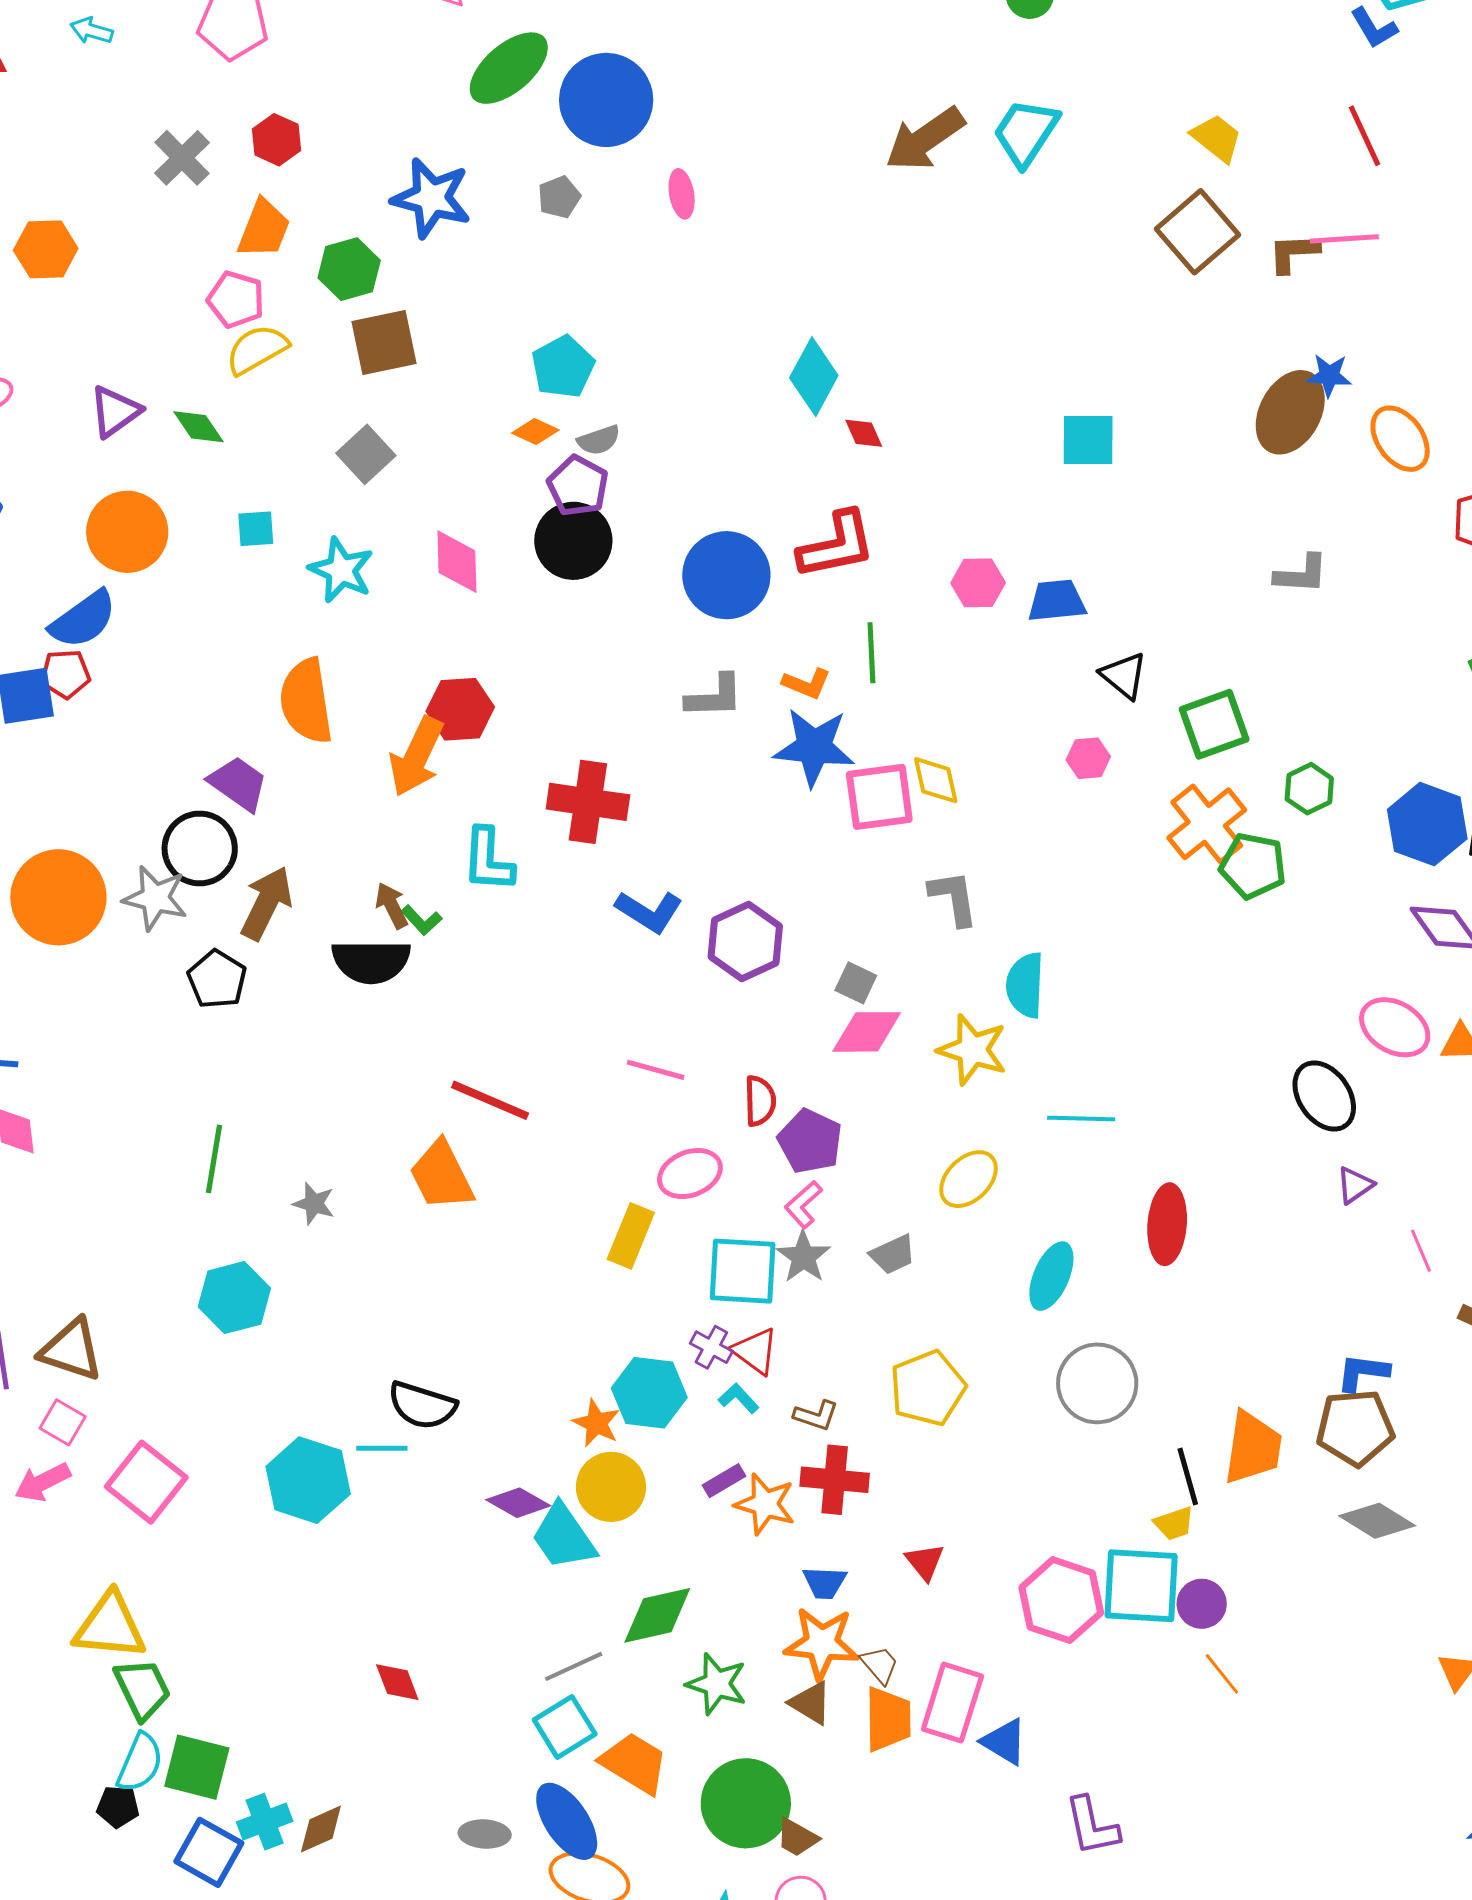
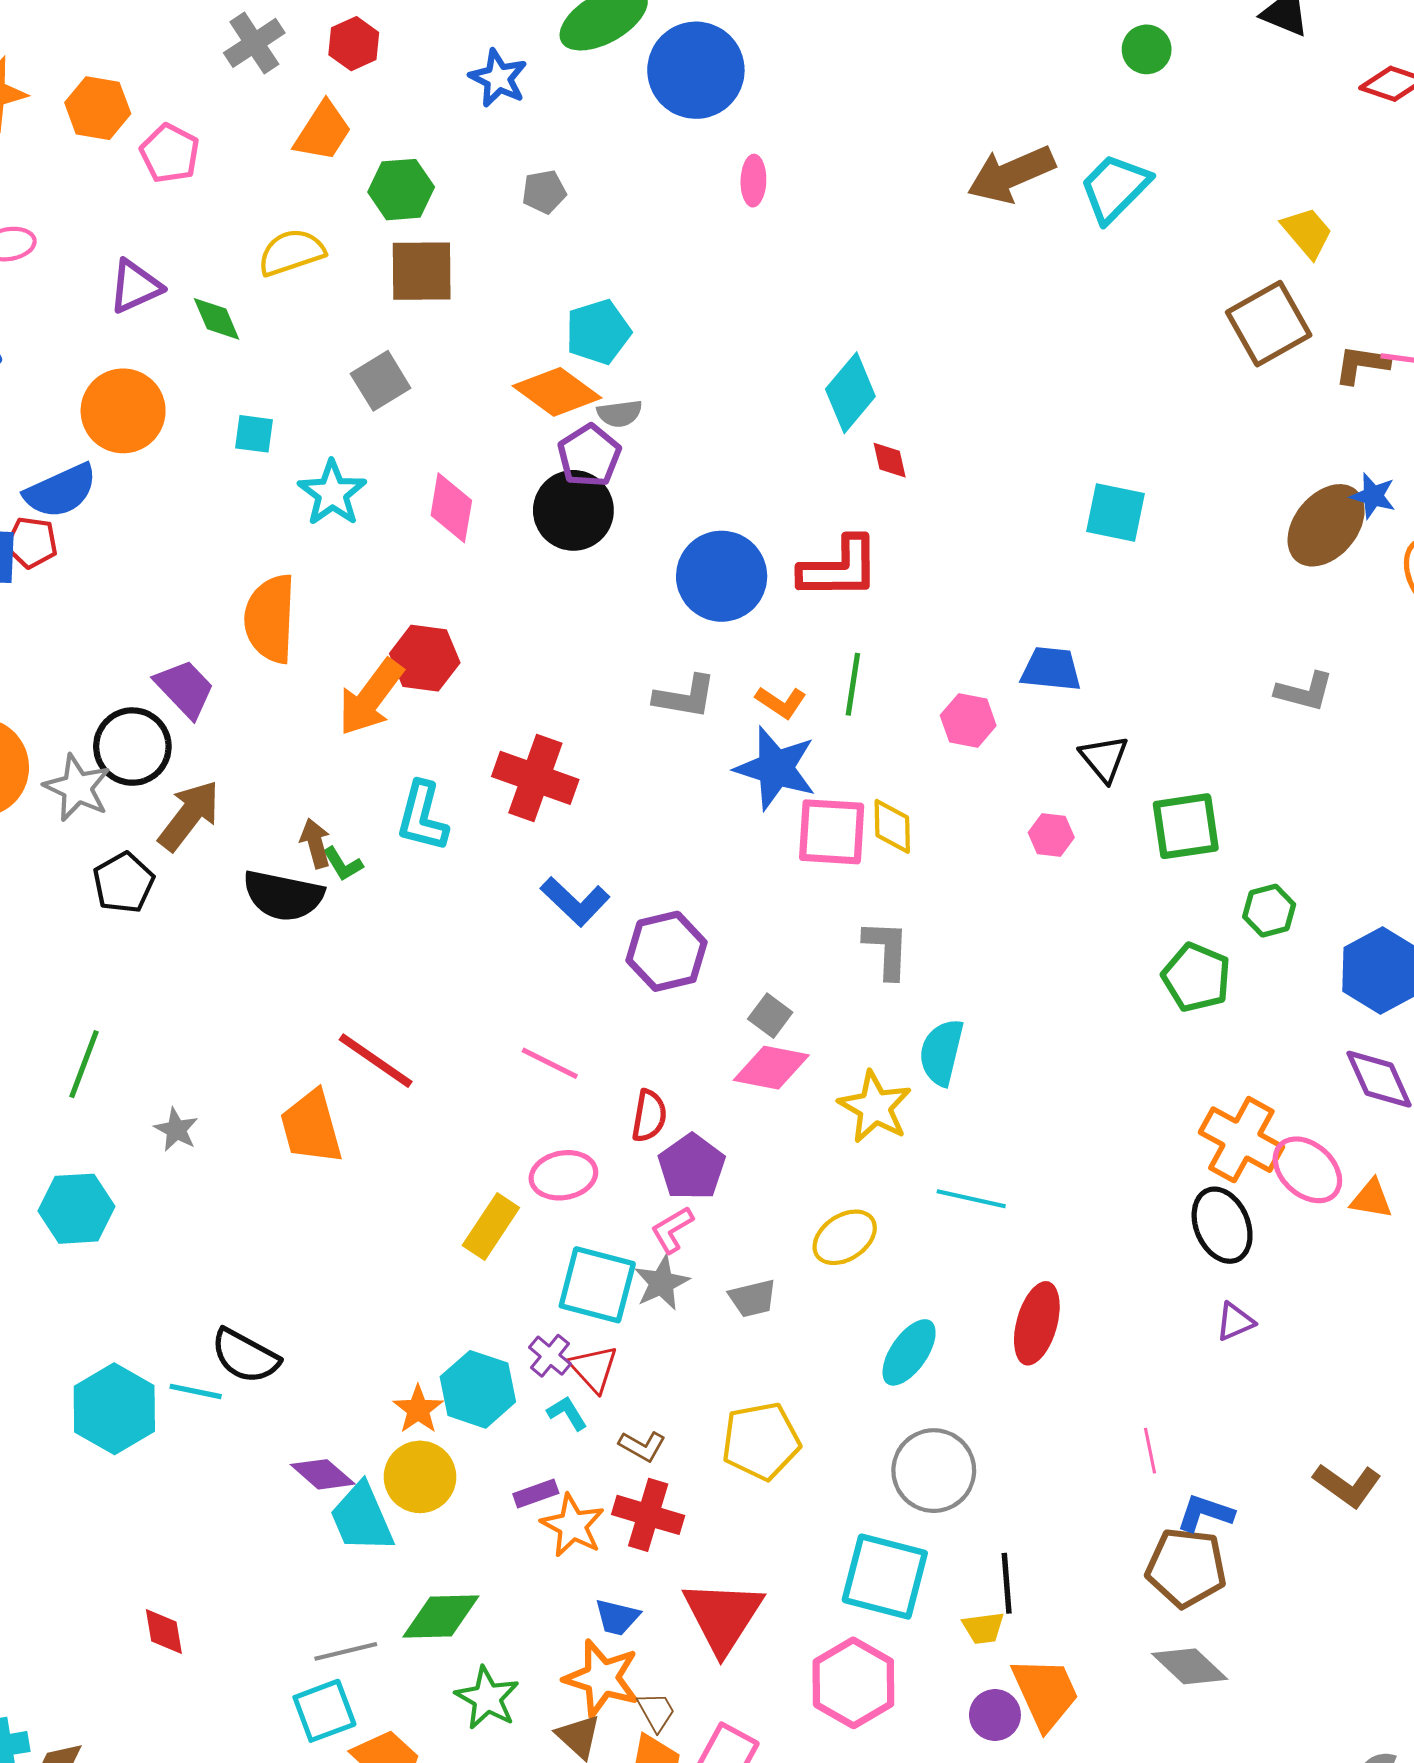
gray pentagon: (559, 197) -> (544, 192), moved
blue star: (431, 198) -> (498, 78), moved, size x0.7
pink pentagon: (236, 300) -> (170, 153), moved
orange diamond: (535, 431) -> (557, 392), size x1.8
pink hexagon: (978, 583) -> (968, 720), moved
orange cross: (1207, 824) -> (1241, 1140), moved, turned -34
pink line: (1421, 1251) -> (1150, 1451), moved
orange trapezoid: (1253, 1448) -> (1045, 1693), moved, turned -44
red triangle: (925, 1562) -> (723, 1616), size x2.0
cyan square: (1141, 1586) -> (885, 1577), moved

